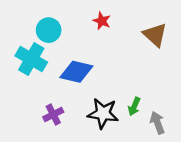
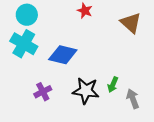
cyan circle: (49, 30) -> (27, 15), moved

